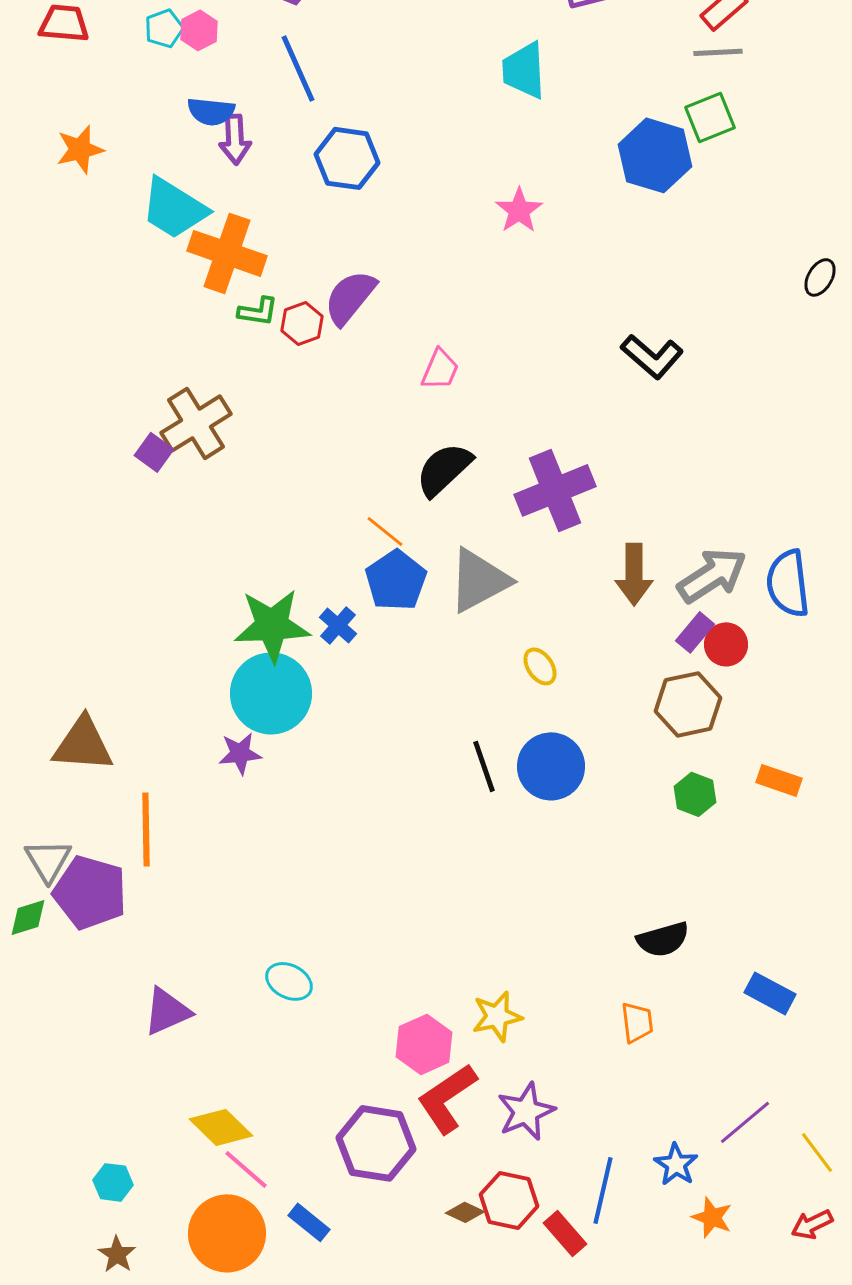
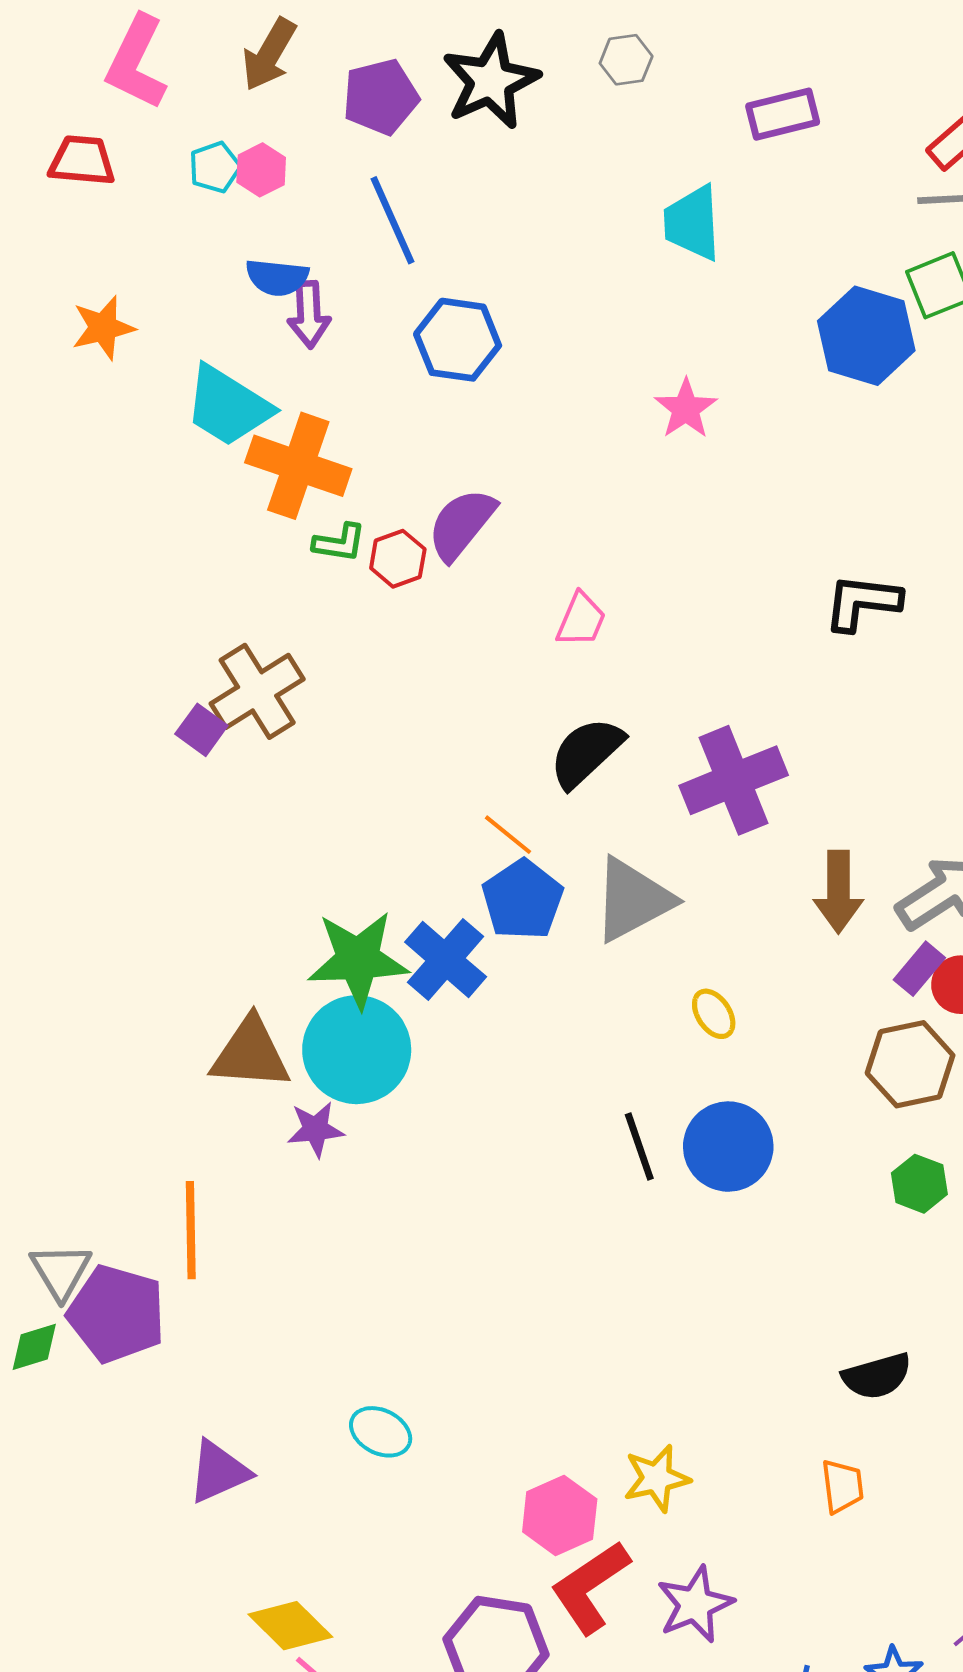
black L-shape: (652, 356) -> (862, 602), turned 146
blue cross: (338, 625) -> (446, 959), size x1.6
brown triangle: (83, 744) -> (251, 1054), moved

